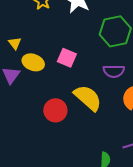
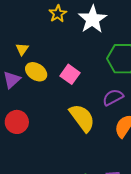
purple semicircle: (114, 71) -> (113, 97), turned 140
red circle: (55, 110) -> (17, 122), moved

